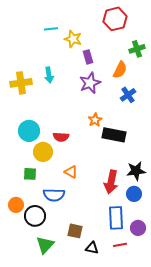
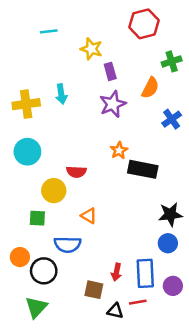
cyan line: (51, 29) -> (49, 31), moved
blue cross: (128, 95) -> (172, 119), moved
cyan circle: (29, 131) -> (27, 152), moved
red arrow: (111, 182) -> (116, 272), moved, size x0.6
green triangle: (45, 245) -> (36, 307), moved
red line: (120, 245) -> (138, 302), moved

